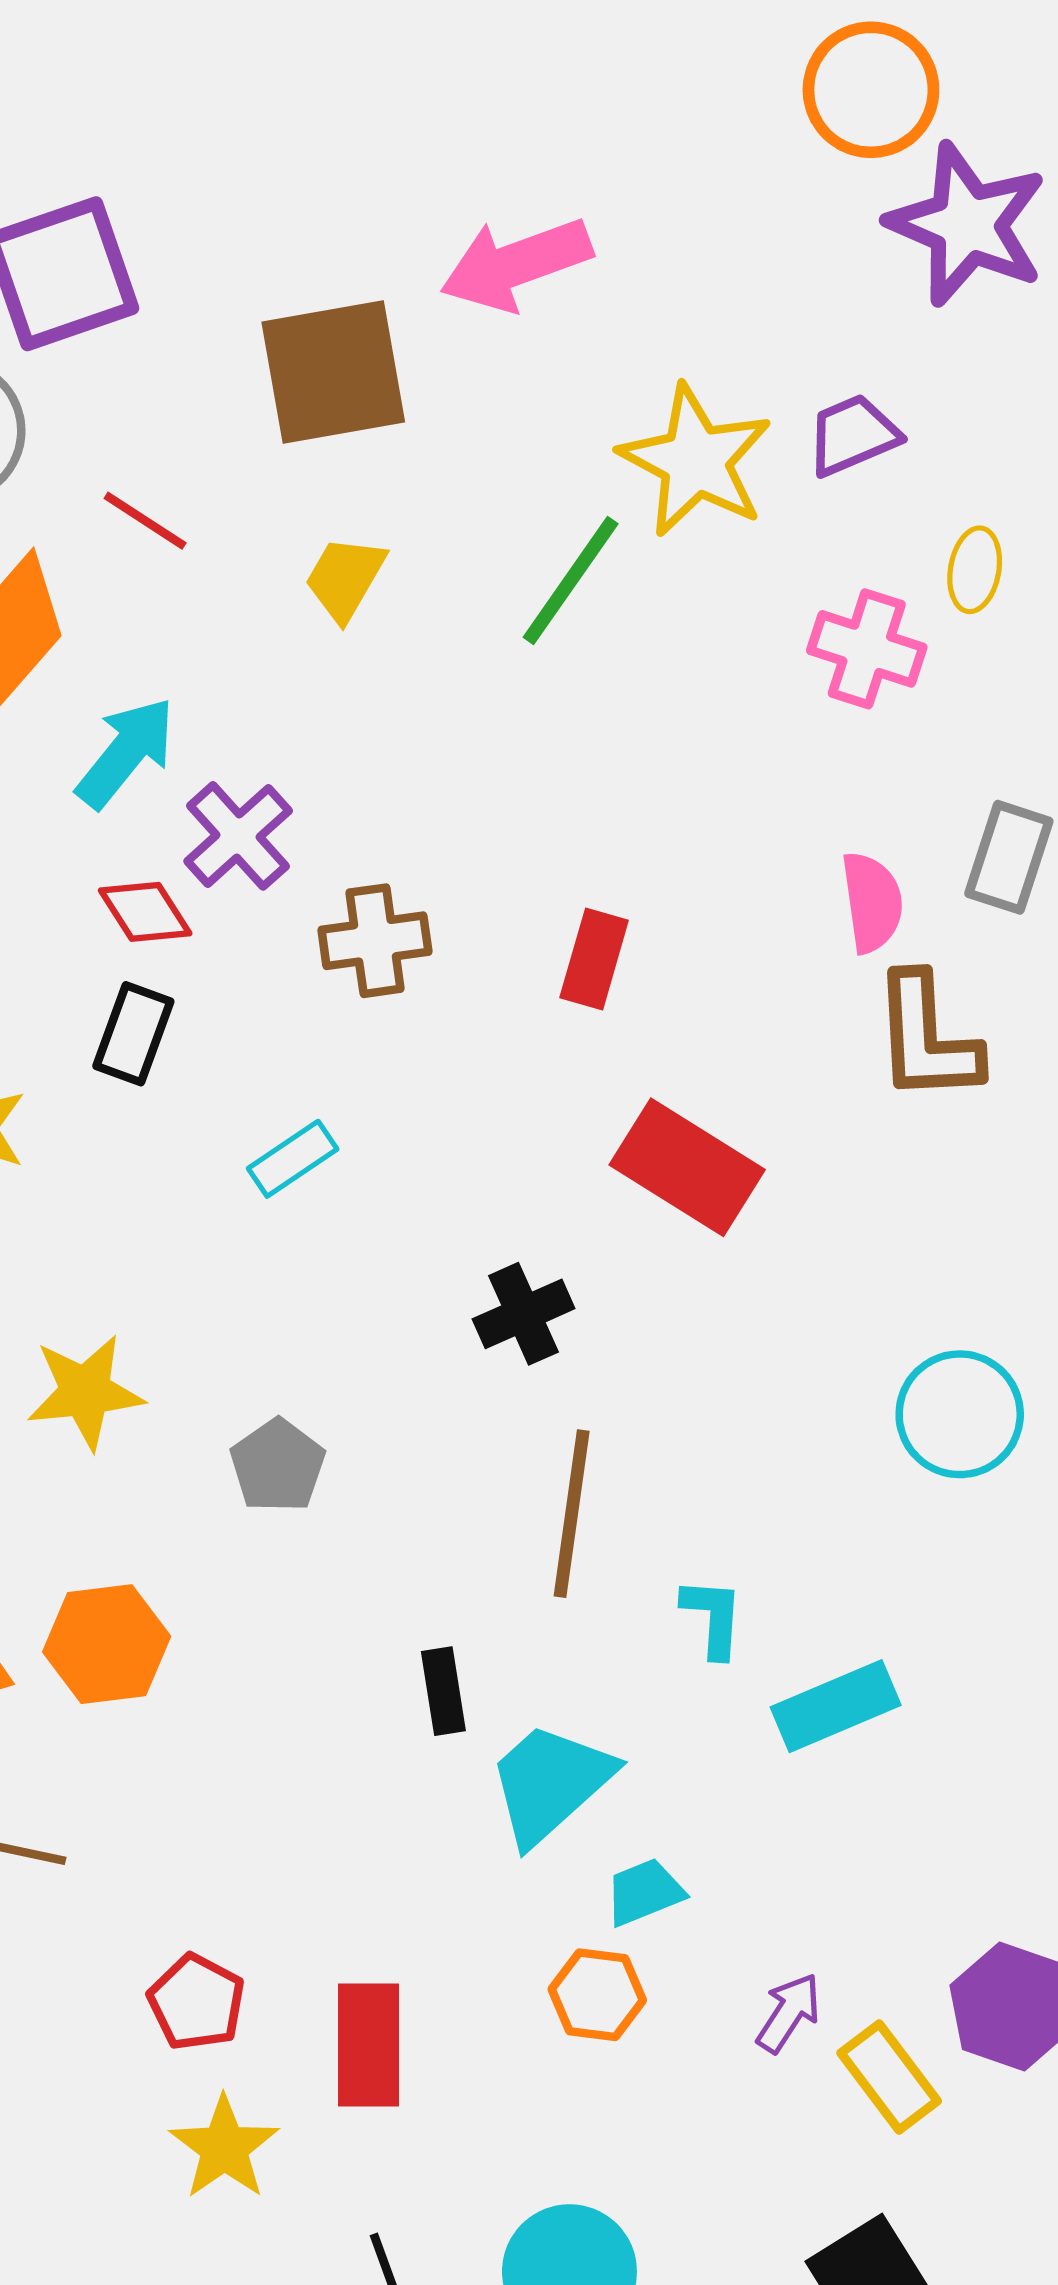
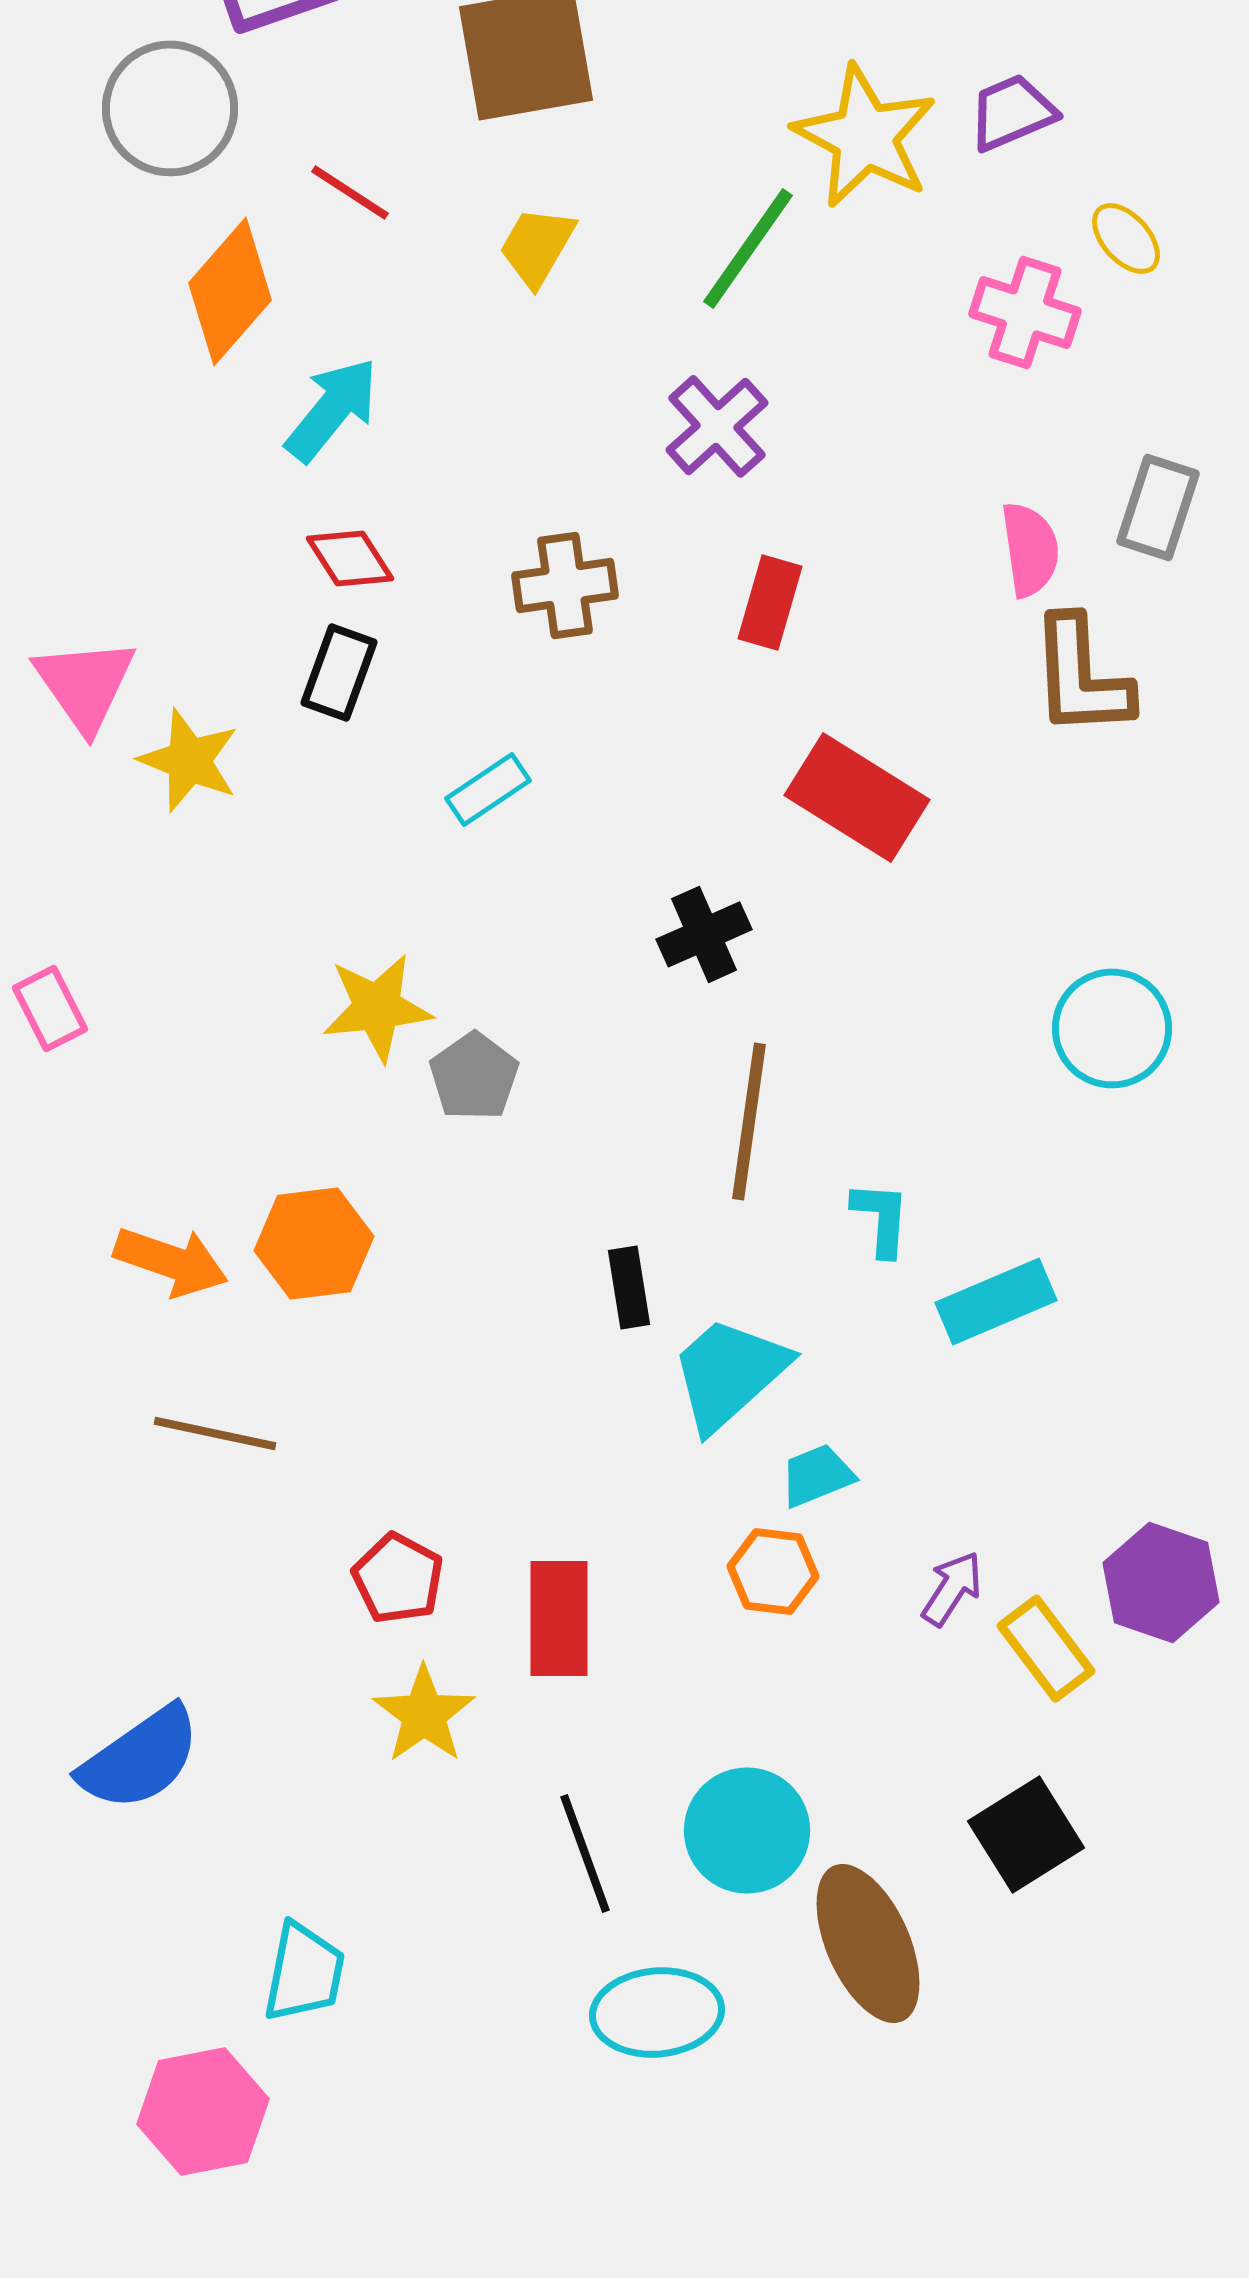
yellow ellipse: (975, 570) -> (1126, 238), turned -52
purple cross: (238, 836) -> (717, 426), moved
yellow star: (85, 1392) -> (377, 1007), moved

